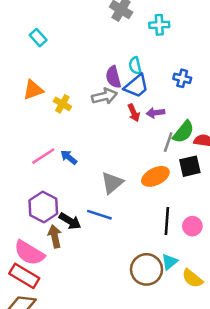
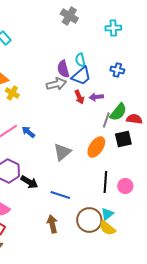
cyan cross: (159, 25) -> (113, 28), moved
yellow cross: (62, 104) -> (12, 93), moved
orange ellipse: (155, 176) -> (96, 147), turned -30
blue line: (99, 215) -> (60, 195), moved
brown arrow: (55, 236) -> (52, 224), moved
yellow semicircle: (192, 278) -> (107, 228), moved

